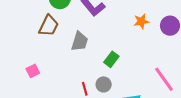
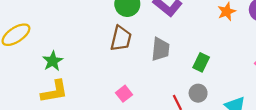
pink square: (33, 71) -> (124, 94), moved

